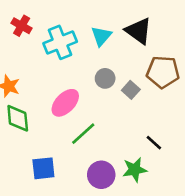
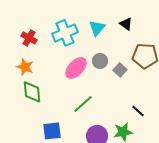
red cross: (22, 26) -> (29, 38), moved
black triangle: (138, 31) -> (126, 24), size x0.6
pink ellipse: (65, 103) -> (76, 68), moved

